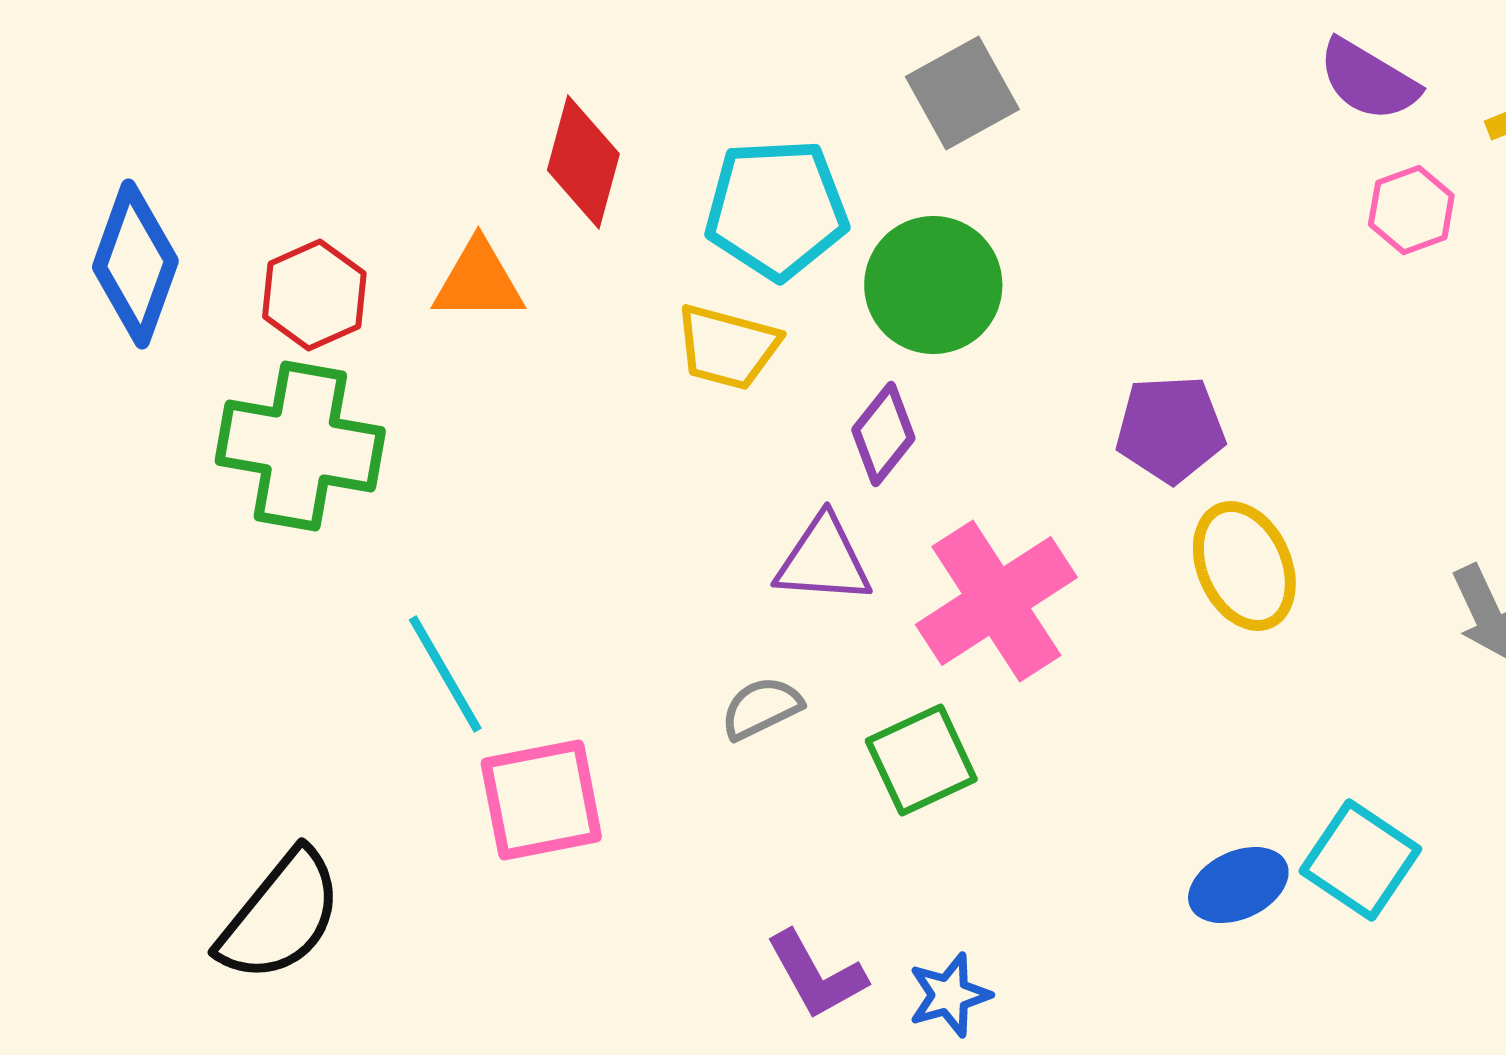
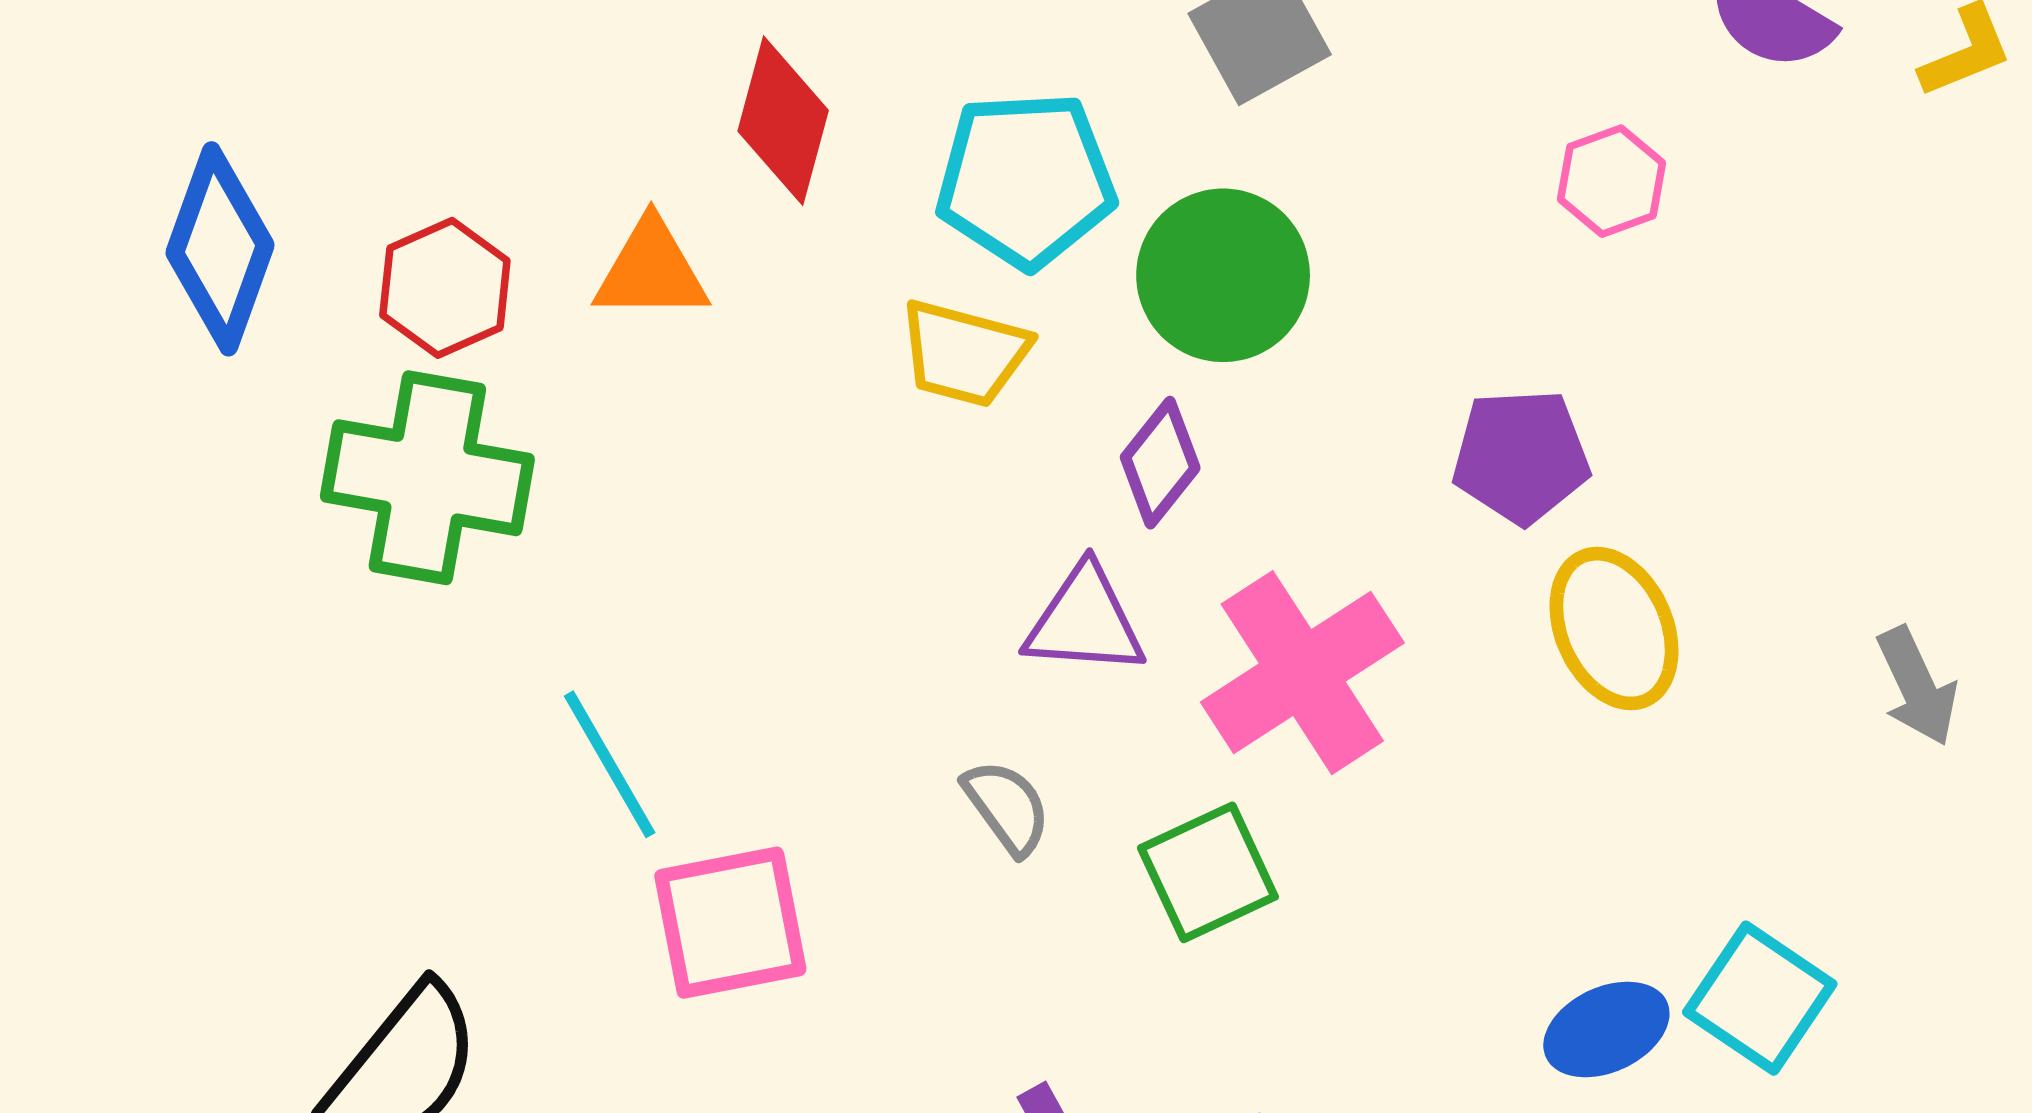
pink hexagon: (1411, 210) -> (1611, 181), moved
gray semicircle: (761, 708) -> (1007, 807), turned 80

